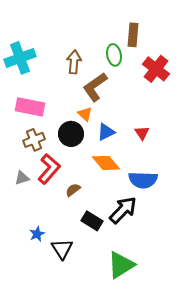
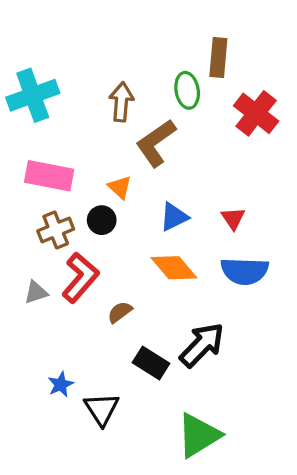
orange triangle: (85, 114) -> (120, 187), moved
black circle: (71, 134) -> (102, 220), moved, size x0.7
blue semicircle: (143, 180) -> (245, 271), moved

